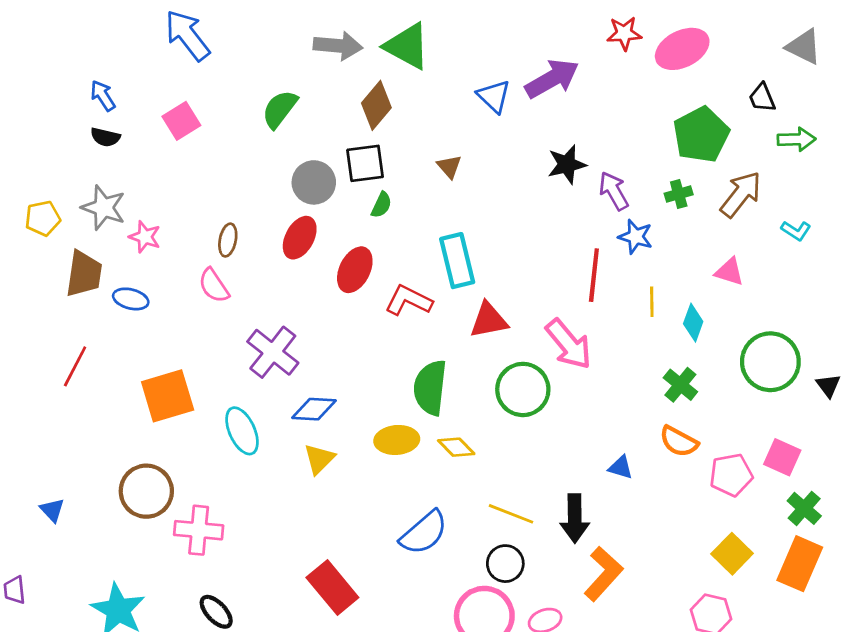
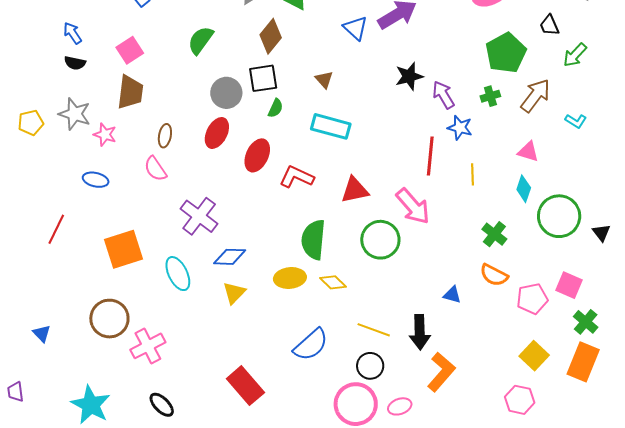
green arrow: (796, 139) -> (575, 55), turned 136
cyan rectangle: (457, 261) -> (331, 126), moved, turned -60
brown trapezoid: (84, 274) -> (130, 92), moved
cyan diamond: (693, 323) -> (524, 189), moved
pink cross: (199, 530) -> (148, 346), turned -32

